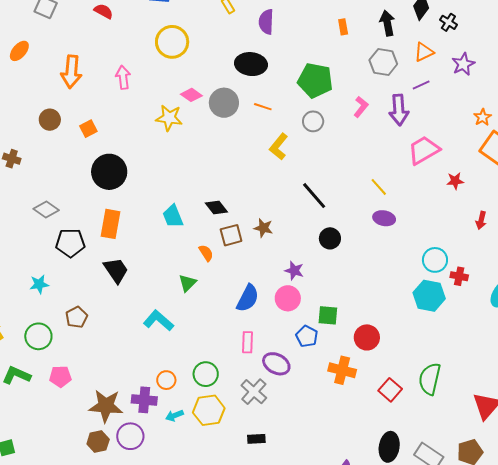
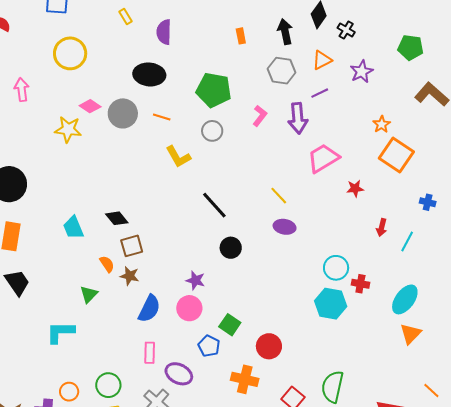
yellow L-shape: (279, 147) -> (178, 157), turned -68
brown star: (263, 228) -> (130, 276), moved
green square: (328, 315) -> (230, 325), turned 30
cyan L-shape: (158, 321) -> (60, 332), turned -40

